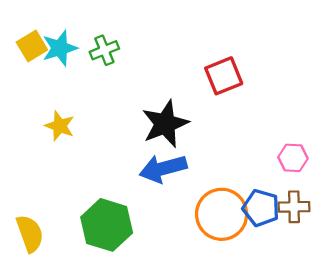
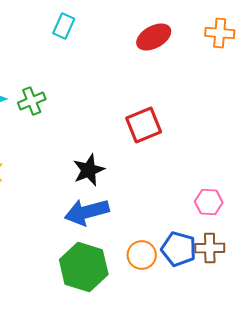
black star: (165, 124) -> (89, 170), size x0.7
orange circle: (222, 214) -> (142, 255), size x0.6
green hexagon: (107, 225) -> (84, 267), moved

